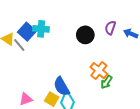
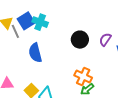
orange cross: (99, 71) -> (83, 76), turned -30
blue semicircle: (61, 86) -> (35, 53), moved

